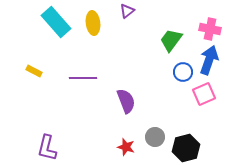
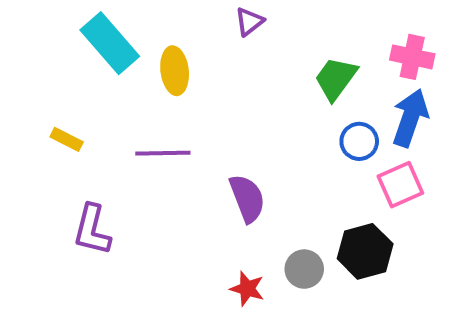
yellow ellipse: (93, 23) -> (175, 71), moved
purple L-shape: (47, 148) -> (92, 230), moved
black hexagon: (186, 148) -> (365, 251), moved

